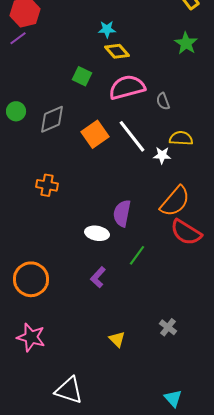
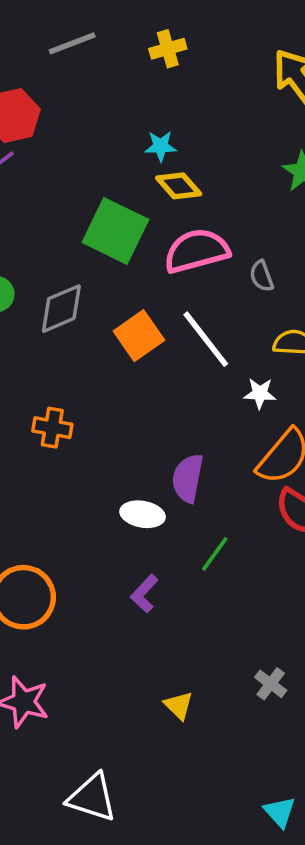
green square: (82, 76) -> (115, 231), size x1.8
white star: (162, 155) -> (260, 393), moved

